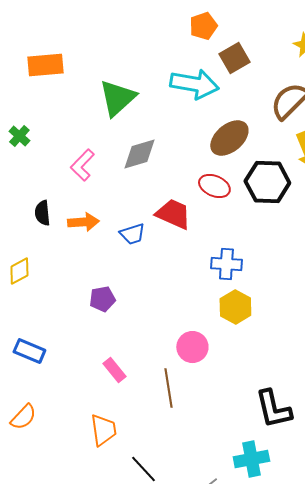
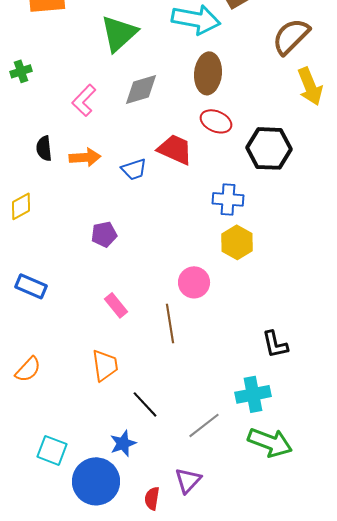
green cross: (19, 136) -> (21, 71), turned 30
brown ellipse: (229, 138) -> (208, 73), moved, turned -45
black hexagon: (267, 182) -> (269, 148), moved
black L-shape: (273, 409) -> (275, 344), size x0.7
orange semicircle: (23, 417) -> (28, 369), moved

